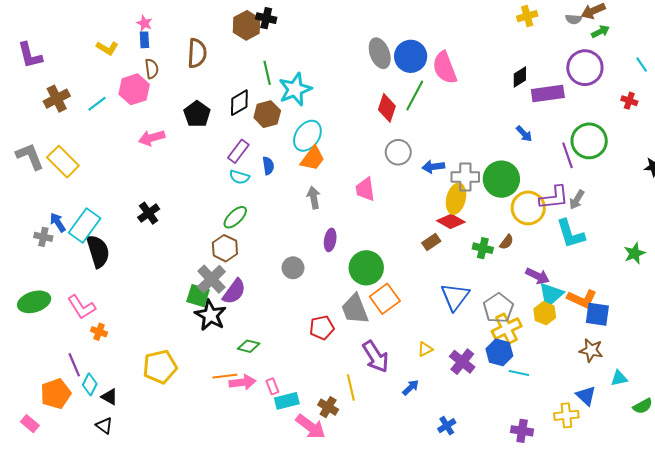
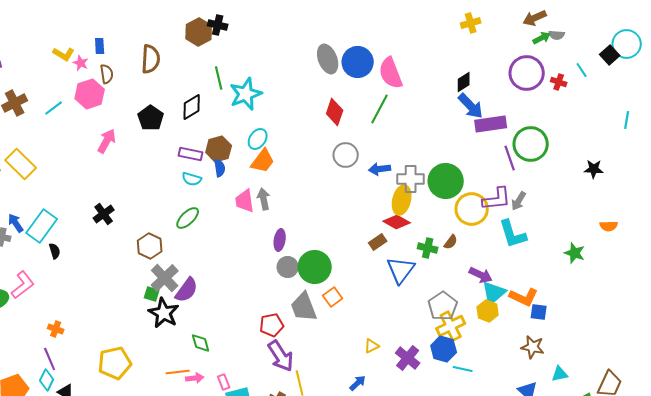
gray semicircle: (574, 19) -> (557, 35), moved
pink star: (144, 23) -> (81, 63), moved
purple rectangle: (548, 93) -> (491, 124), moved
green line: (415, 96) -> (380, 109), moved
red cross: (629, 101) -> (559, 82), moved
brown hexagon: (267, 114) -> (219, 149), moved
blue arrow: (524, 134) -> (471, 106), moved, size x1.6
cyan ellipse: (307, 136) -> (258, 139), size x0.7
pink arrow: (152, 138) -> (107, 141), turned 135
purple rectangle: (238, 151) -> (191, 154), turned 65
pink trapezoid: (365, 189) -> (245, 201), moved
brown hexagon: (225, 248) -> (150, 246), moved
black semicircle: (98, 251) -> (55, 251), size x0.5
green star: (634, 253) -> (575, 253), turned -30
gray circle: (293, 268) -> (288, 267), moved
green square: (198, 296) -> (152, 294), size x0.7
blue triangle: (455, 297) -> (401, 270), moved
orange square: (385, 299) -> (333, 297), size x0.7
pink L-shape: (82, 307) -> (23, 285), moved, turned -96
blue square: (597, 314) -> (539, 312), size x0.7
green diamond: (249, 346) -> (201, 343), turned 60
purple arrow: (376, 357) -> (281, 356), moved
purple line: (74, 365) -> (50, 359), moved
pink arrow: (242, 382) -> (195, 378), size x0.7

